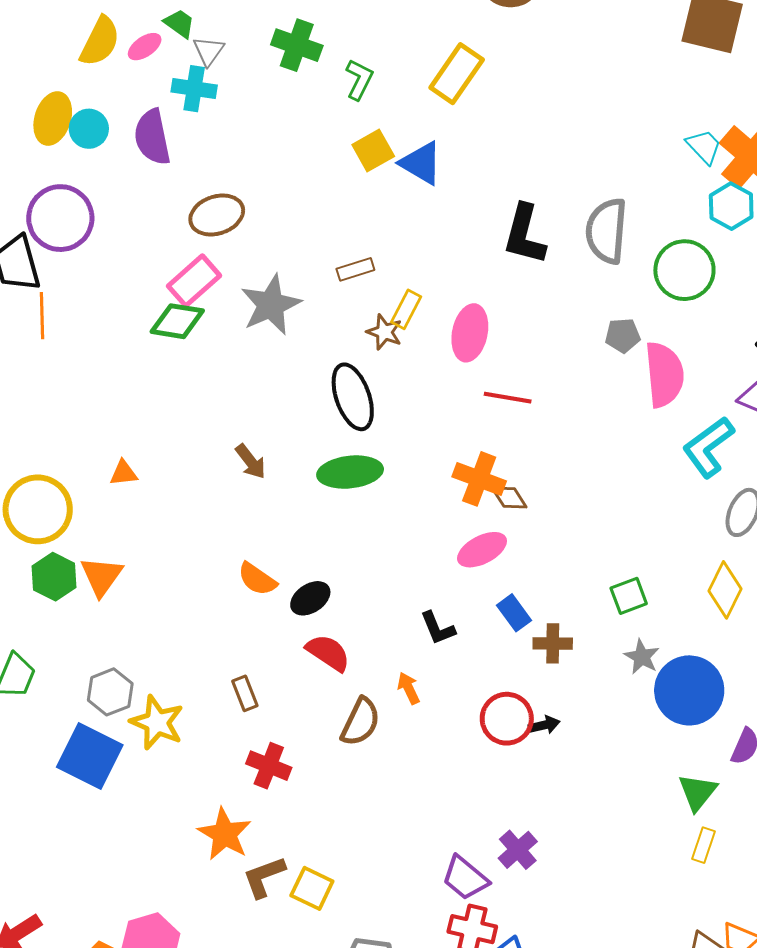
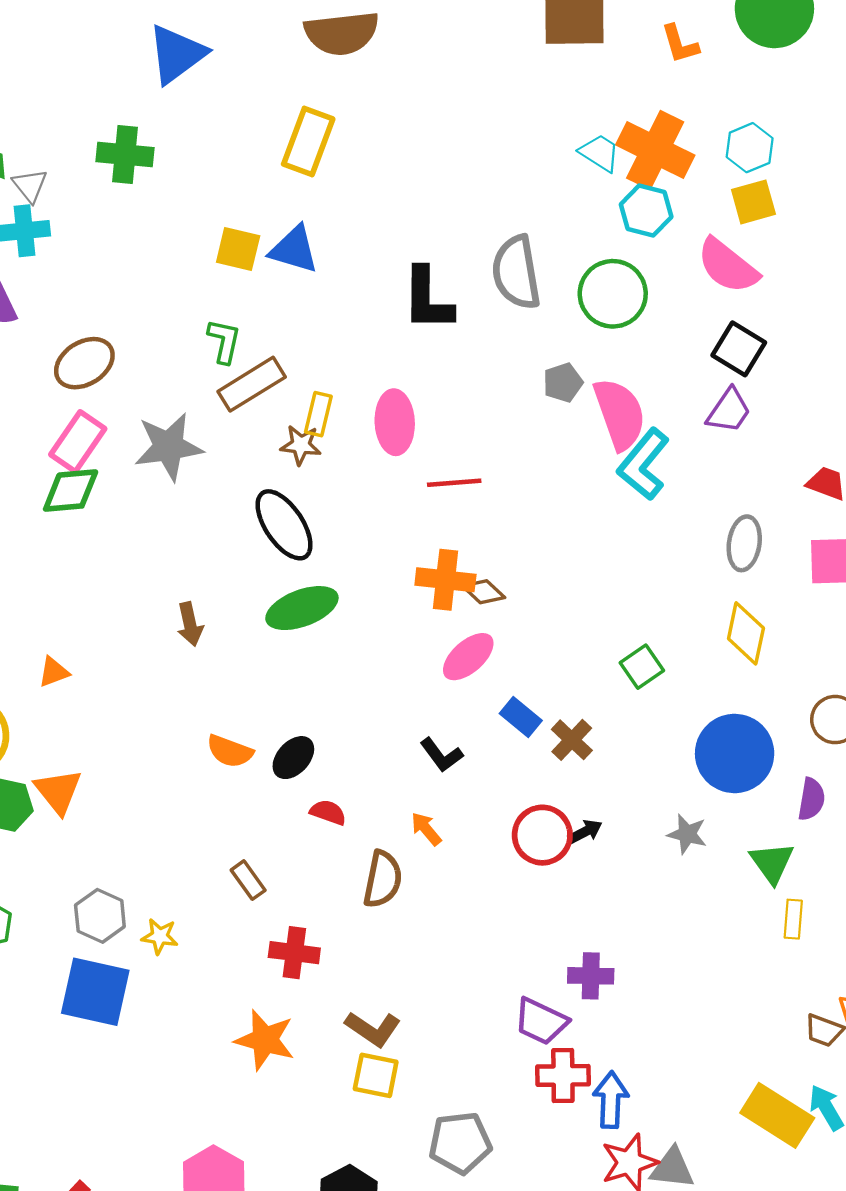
green L-shape: (359, 79) -> (224, 341), moved
yellow square: (373, 151) -> (238, 249), turned -33
brown rectangle: (355, 269) -> (252, 384), size x1.6
gray star: (271, 305) -> (169, 447), turned 30
cyan L-shape: (708, 447) -> (643, 464), moved
brown arrow: (251, 462) -> (190, 624), turned 39
brown cross: (553, 643) -> (572, 740), turned -33
red semicircle: (328, 653) -> (328, 812), size x0.7
gray star: (642, 657) -> (687, 834), moved
yellow star: (157, 722) -> (160, 936), size x0.6
purple cross: (518, 850) -> (591, 976), turned -33
brown L-shape: (264, 877) -> (373, 1029), moved, turned -111

